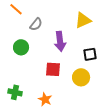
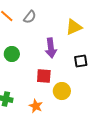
gray semicircle: (36, 24) -> (30, 17), moved
yellow circle: (81, 77) -> (62, 91), moved

